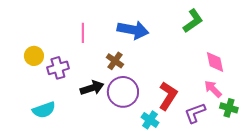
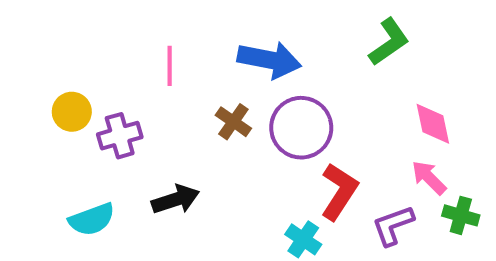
black arrow: (92, 88) -> (176, 199), moved
purple circle: (123, 92) -> (301, 128), moved

